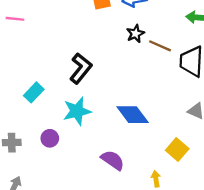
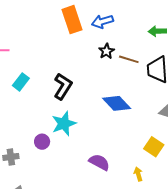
cyan rectangle: (34, 92) -> (21, 82), moved
blue diamond: (133, 115) -> (117, 103), moved
purple circle: (50, 138) -> (42, 142), moved

